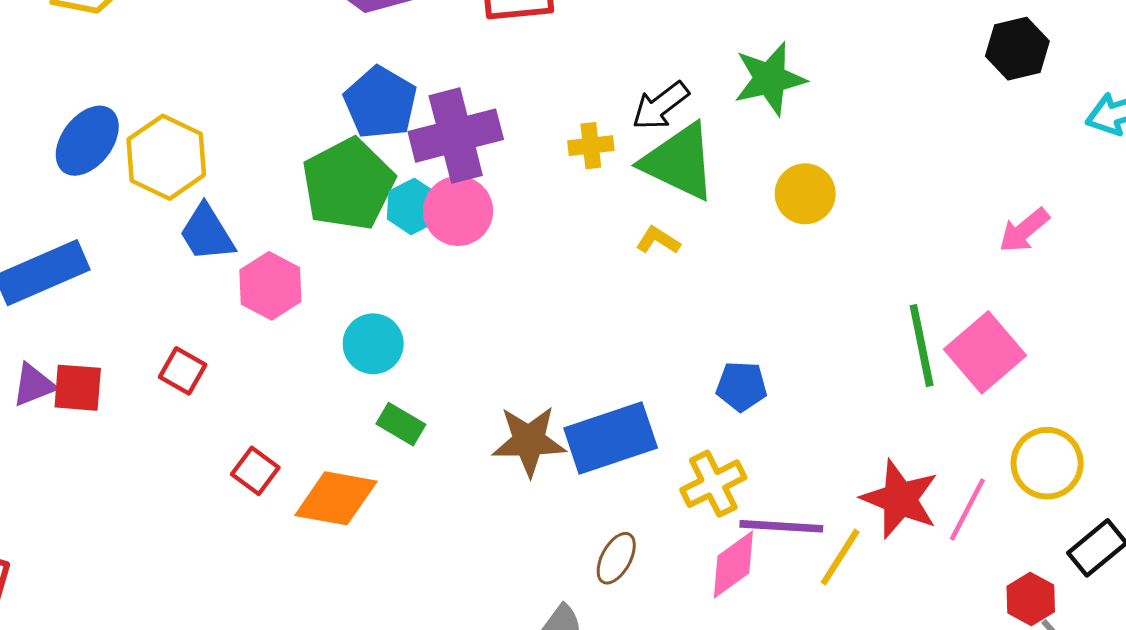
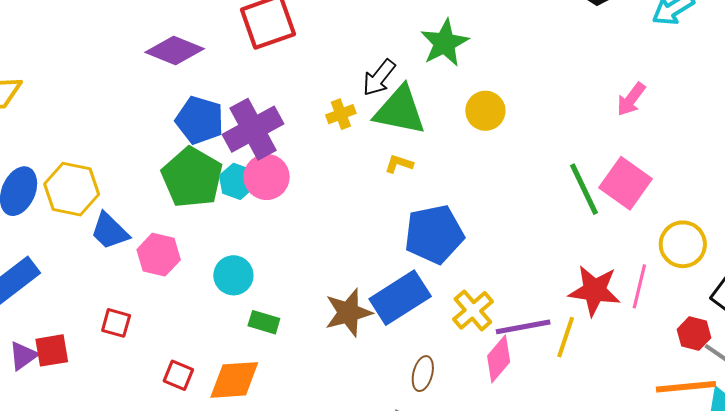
blue pentagon: (742, 386) -> (434, 234), moved, size x1.8

